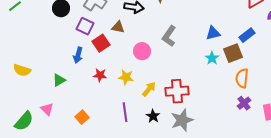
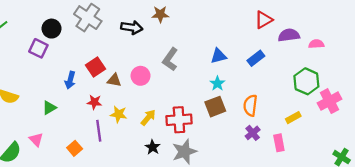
purple square: (85, 26) -> (38, 48), moved
brown triangle: (118, 27) -> (114, 80), moved
brown square: (233, 53) -> (215, 107), moved
yellow star: (126, 77) -> (119, 114), moved
purple line: (125, 112) -> (99, 131), moved

